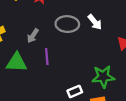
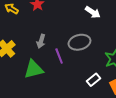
gray ellipse: (67, 24) -> (79, 42), moved

